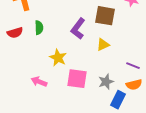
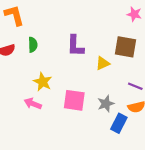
brown square: (105, 16) -> (126, 47), moved
purple L-shape: (78, 29) -> (75, 46), turned -35
yellow star: (58, 58) -> (43, 82), moved

